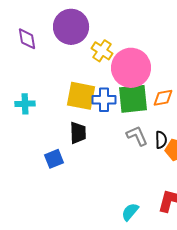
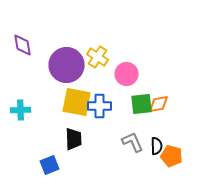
purple circle: (71, 27) -> (67, 65), moved
pink circle: (131, 68) -> (127, 74), size x0.6
green square: (133, 99) -> (142, 104), moved, size x0.7

